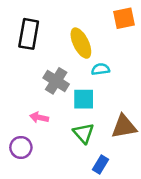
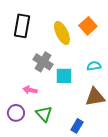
orange square: (124, 18) -> (88, 26), moved, turned -30
cyan semicircle: (100, 69) -> (94, 66), moved
green triangle: (84, 133) -> (44, 114), moved

